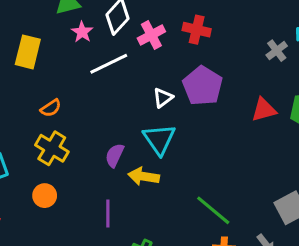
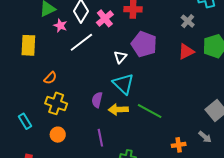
gray cross: (277, 51) -> (188, 21), moved
green line: (213, 210) -> (150, 111), moved

